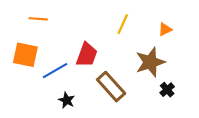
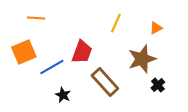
orange square: (25, 55) -> (24, 52), turned -35

